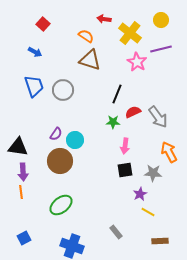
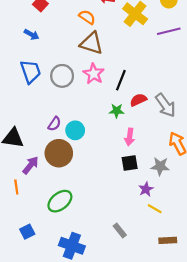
pink star: (137, 62) -> (94, 74), moved
purple arrow: (23, 172) -> (31, 165), moved, turned -138
blue square: (24, 238) -> (27, 232), moved

